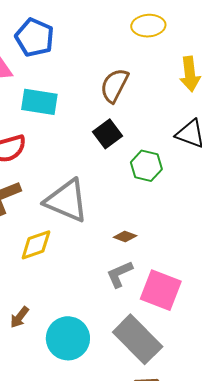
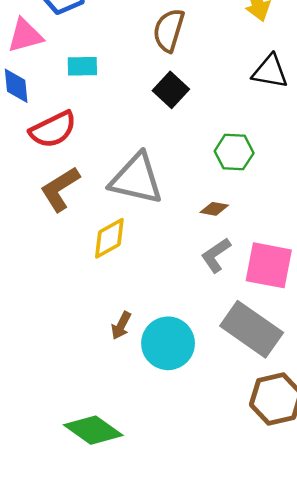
cyan rectangle: (39, 102) -> (82, 66), size x0.7
green hexagon: (146, 166) -> (234, 152), moved
brown arrow: (19, 317) -> (121, 326), moved

